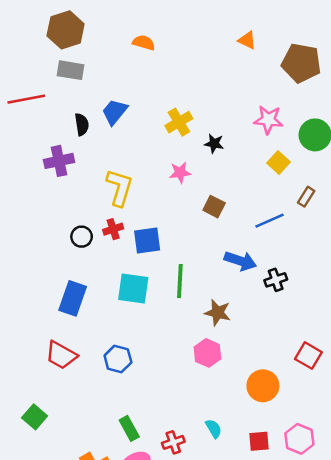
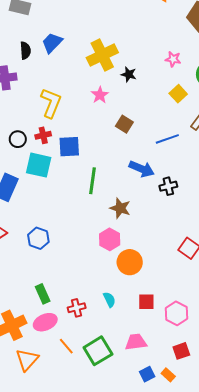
pink star: (268, 120) -> (173, 59), size x0.7
yellow cross: (179, 122) -> (102, 55), size x1.4
pink star: (180, 173) -> (100, 95), turned -30
cyan square: (133, 288) -> (39, 165), moved
orange circle: (263, 386) -> (130, 262), moved
red square: (259, 441) -> (146, 302), moved

